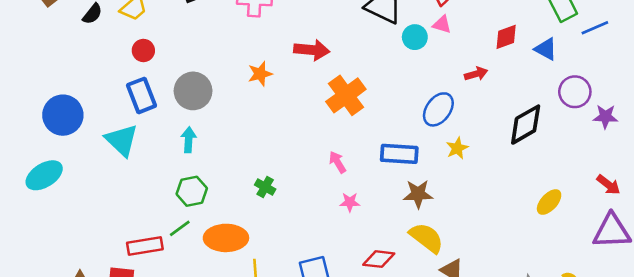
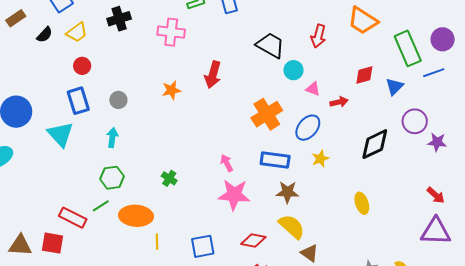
pink triangle: (442, 25) -> (313, 89), moved
blue triangle: (546, 49) -> (394, 87), turned 42
red arrow: (312, 50) -> (213, 75), turned 96
gray circle: (193, 91) -> (118, 100), size x0.6
orange cross: (346, 95) -> (267, 114), moved
pink star: (350, 202) -> (234, 195), size x2.0
yellow ellipse: (549, 202) -> (362, 203), moved, turned -65
red rectangle: (145, 246) -> (73, 218), turned 32

